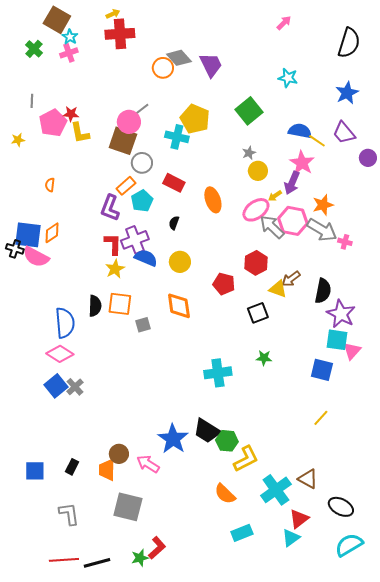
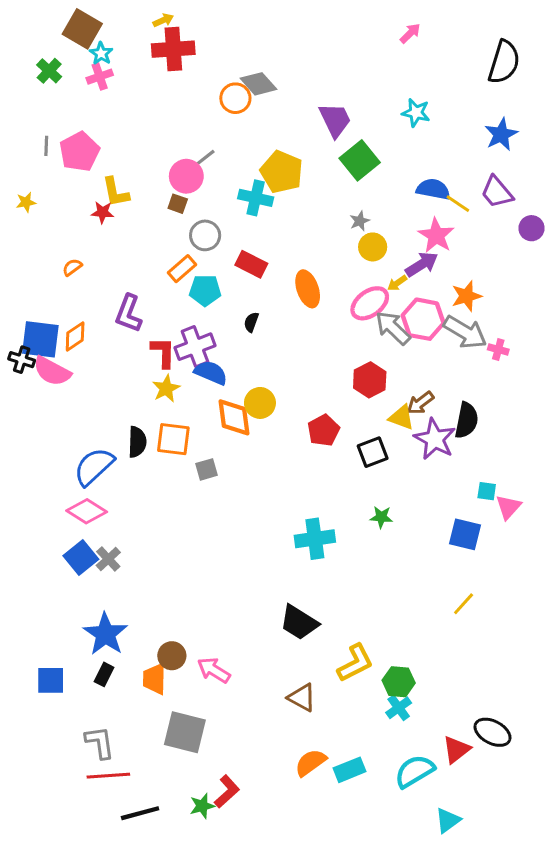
purple trapezoid: (211, 65) -> (335, 120), moved
red star: (71, 114) -> (103, 212), moved
pink pentagon: (53, 123) -> (79, 152), moved
brown square: (123, 141) -> (178, 204), size x0.5
purple arrow: (292, 183) -> (422, 264), turned -145
orange semicircle: (50, 185) -> (72, 267), turned 48
cyan pentagon: (142, 201) -> (205, 290), turned 30
purple L-shape: (110, 208) -> (129, 313), moved
yellow circle: (180, 262) -> (260, 403), moved
red pentagon: (224, 284) -> (324, 430), moved, turned 30
orange diamond: (179, 306) -> (234, 417), moved
purple star: (341, 314) -> (435, 439), moved
blue semicircle: (65, 323) -> (94, 467), turned -128
cyan square: (337, 340) -> (487, 491), size x0.6
blue star: (173, 439) -> (105, 634), moved
green hexagon: (227, 441) -> (399, 682), moved
brown triangle: (308, 479) -> (302, 698), moved
cyan cross: (276, 490) -> (399, 708), size x0.6
orange semicircle: (225, 494) -> (311, 763), moved, turned 100
red triangle: (299, 519) -> (456, 750), moved
cyan triangle: (291, 538) -> (448, 820), moved
cyan semicircle: (349, 545) -> (415, 771), moved
red line: (64, 560) -> (108, 776), moved

